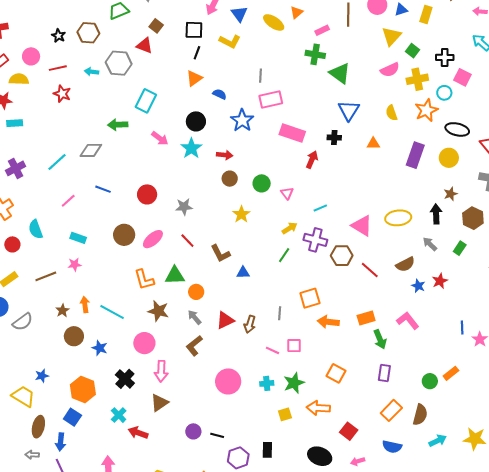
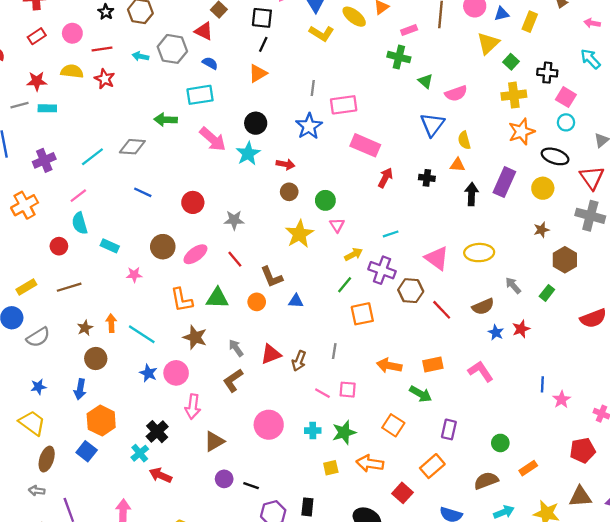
yellow L-shape: (230, 41) -> (322, 33), moved
pink semicircle: (390, 70) -> (456, 93), moved
green triangle: (340, 73) -> (425, 81), size x0.6
gray line: (260, 76) -> (313, 88), moved
yellow semicircle: (19, 79) -> (72, 71), moved
cyan circle: (444, 93) -> (566, 122), moved
blue semicircle: (220, 94) -> (210, 63), moved
cyan rectangle: (146, 101) -> (200, 95), turned 50
yellow semicircle: (391, 113) -> (464, 140), moved
pink arrow: (160, 138) -> (213, 139), size x1.4
black cross: (334, 138) -> (427, 178), moved
pink triangle: (287, 193) -> (337, 225), moved
pink line: (68, 201) -> (78, 196), moved
yellow star: (241, 214) -> (299, 234), size x1.4
black arrow: (436, 214) -> (472, 194), moved
cyan semicircle: (36, 229) -> (80, 223), moved
red circle: (12, 244) -> (59, 246), moved
pink star: (75, 265) -> (134, 275), moved
orange circle: (196, 292) -> (257, 302), moved
orange square: (310, 298) -> (362, 314), moved
green arrow: (380, 339) -> (421, 394), moved, turned -42
blue star: (100, 348) -> (148, 373), moved
orange rectangle: (451, 373) -> (528, 468), moved
blue star: (42, 376) -> (38, 387), moved
black cross: (125, 379) -> (157, 432), moved
brown triangle: (159, 403) -> (214, 441), moved
orange rectangle: (391, 410) -> (432, 466), moved
brown semicircle: (420, 415) -> (486, 481), turned -130
blue arrow: (61, 442) -> (80, 389), moved

